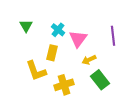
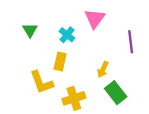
pink triangle: (78, 39) -> (95, 19), moved
yellow arrow: (89, 60) -> (103, 69), turned -40

